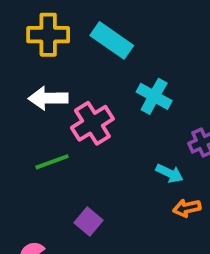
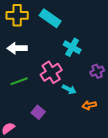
pink cross: (92, 123) -> (51, 72), moved
cyan arrow: (169, 173) -> (69, 89), moved

